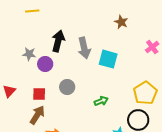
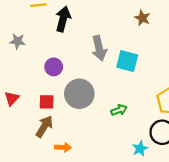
black arrow: (58, 41) -> (63, 19), moved
gray star: (29, 54) -> (17, 41), moved
gray circle: (67, 87) -> (79, 94), size x1.6

